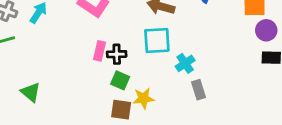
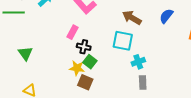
pink rectangle: (99, 51) -> (72, 32), moved
black cross: (117, 54) -> (84, 47), moved
yellow star: (143, 98) -> (77, 68), moved

